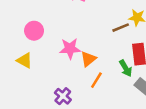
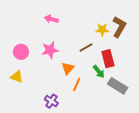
brown line: (121, 28) -> (86, 47), moved
pink star: (70, 49) -> (50, 50), moved

